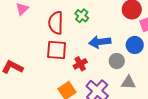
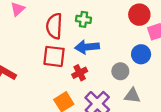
green cross: (82, 16) -> (83, 19), turned -32
blue arrow: (100, 42) -> (87, 47), moved

